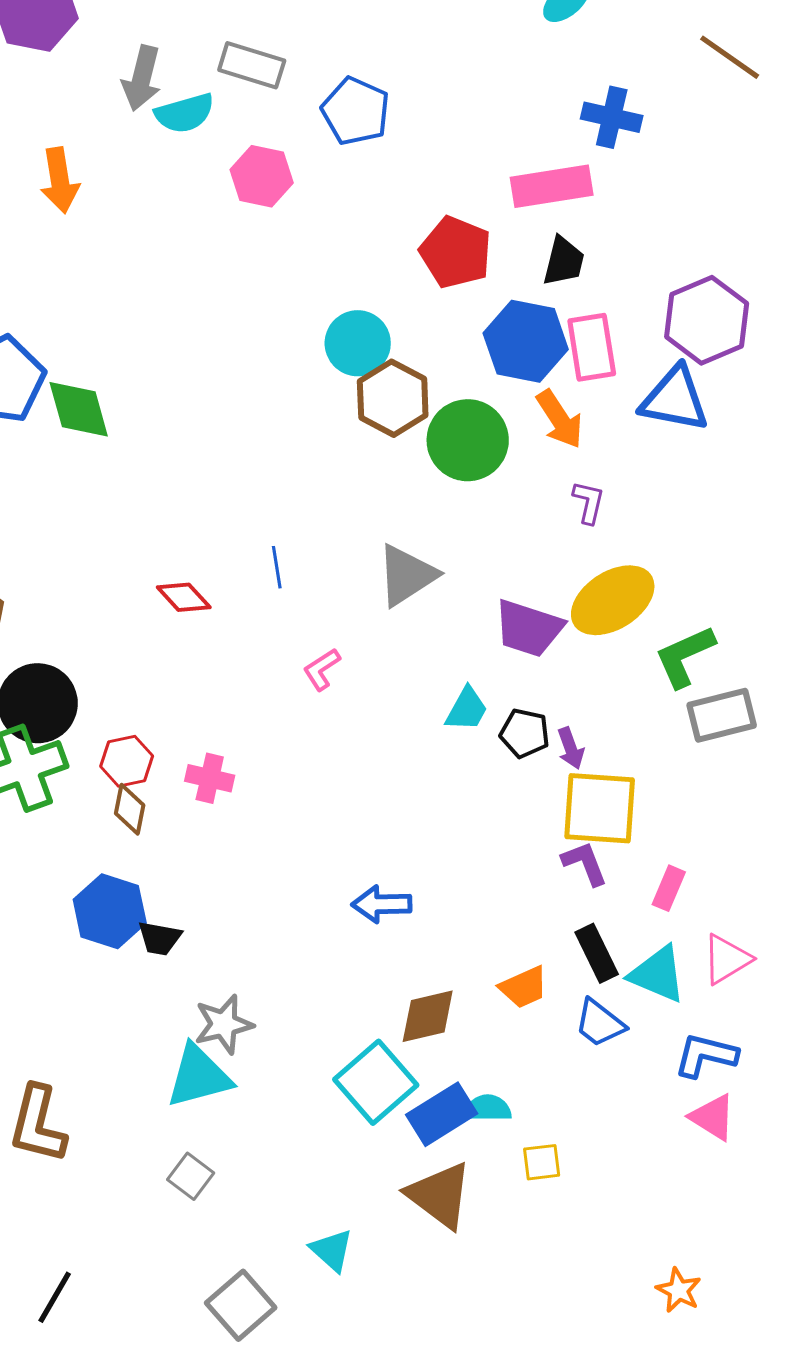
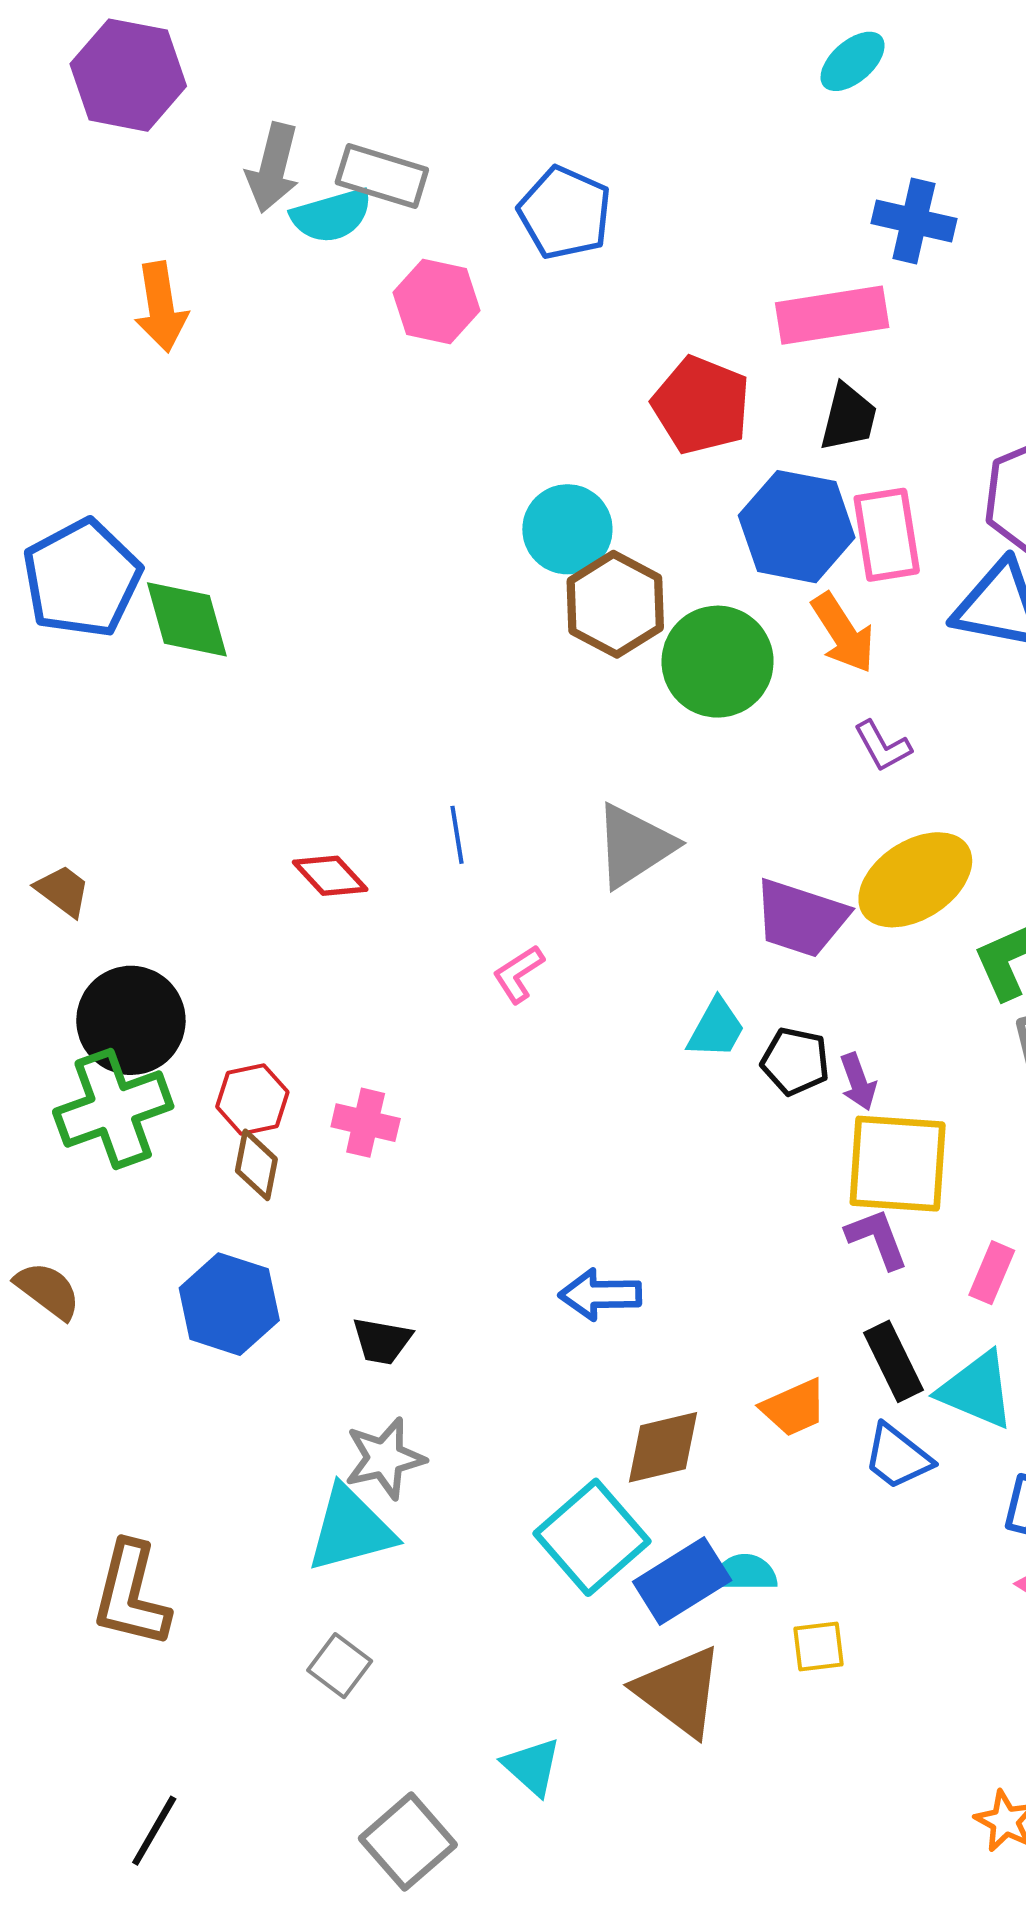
gray rectangle: (252, 65) -> (382, 176), moved
purple L-shape: (589, 502) -> (883, 746), turned 138
black trapezoid: (160, 938) -> (382, 1341), moved

